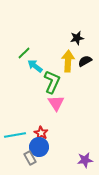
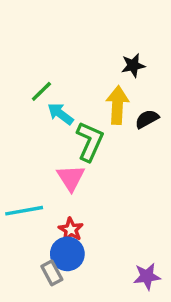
black semicircle: (85, 61) -> (147, 119), moved
pink triangle: (56, 103) -> (71, 178), moved
cyan line: (15, 135) -> (24, 211), moved

